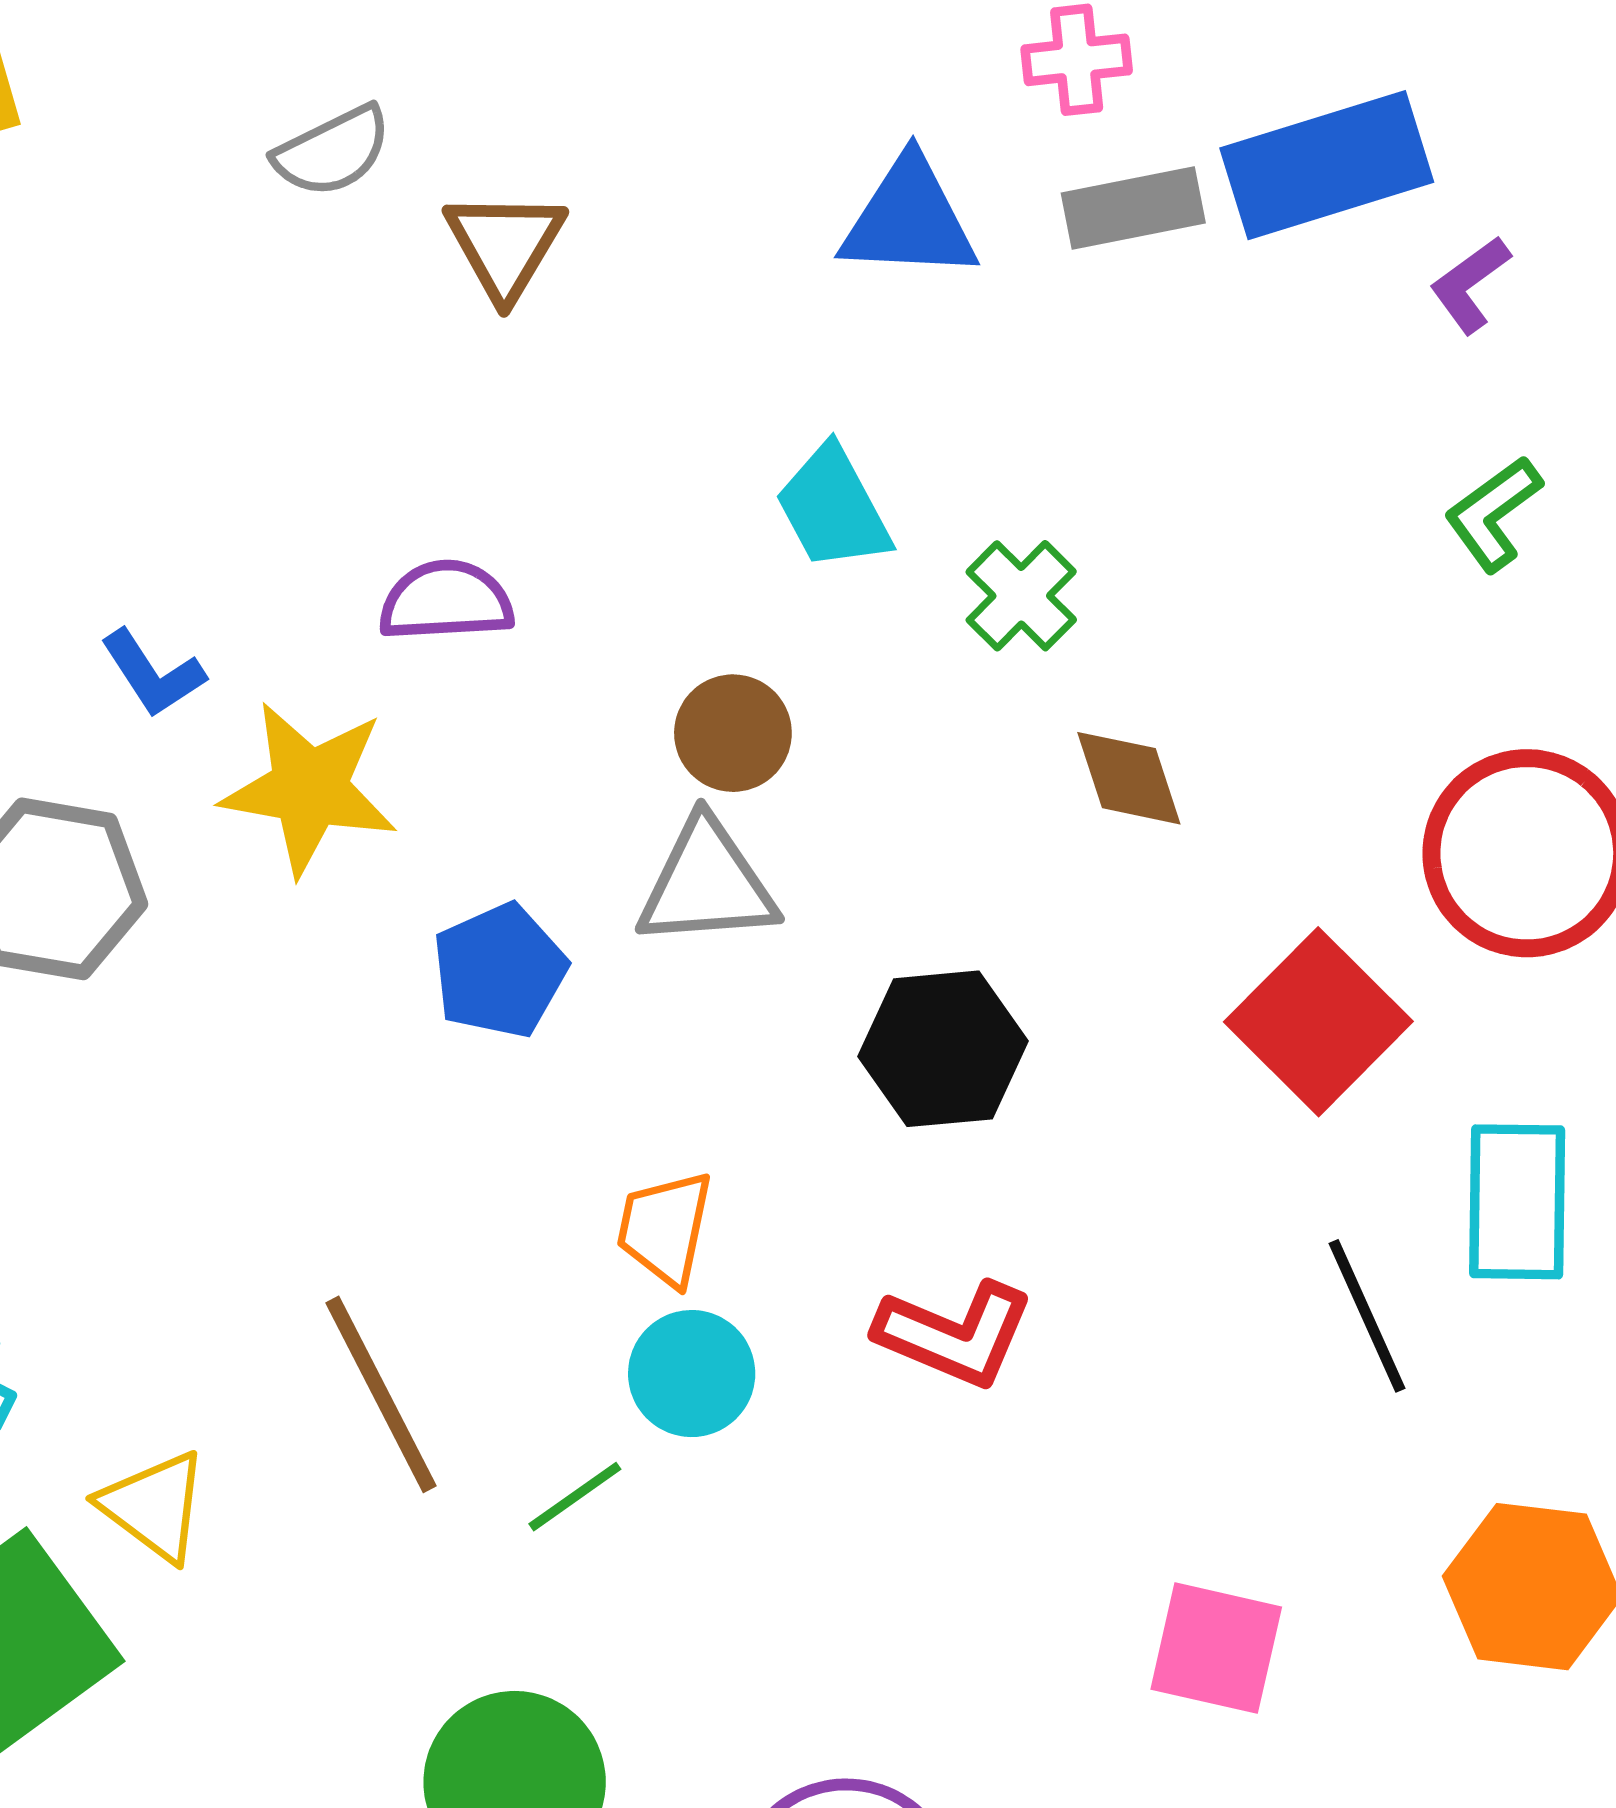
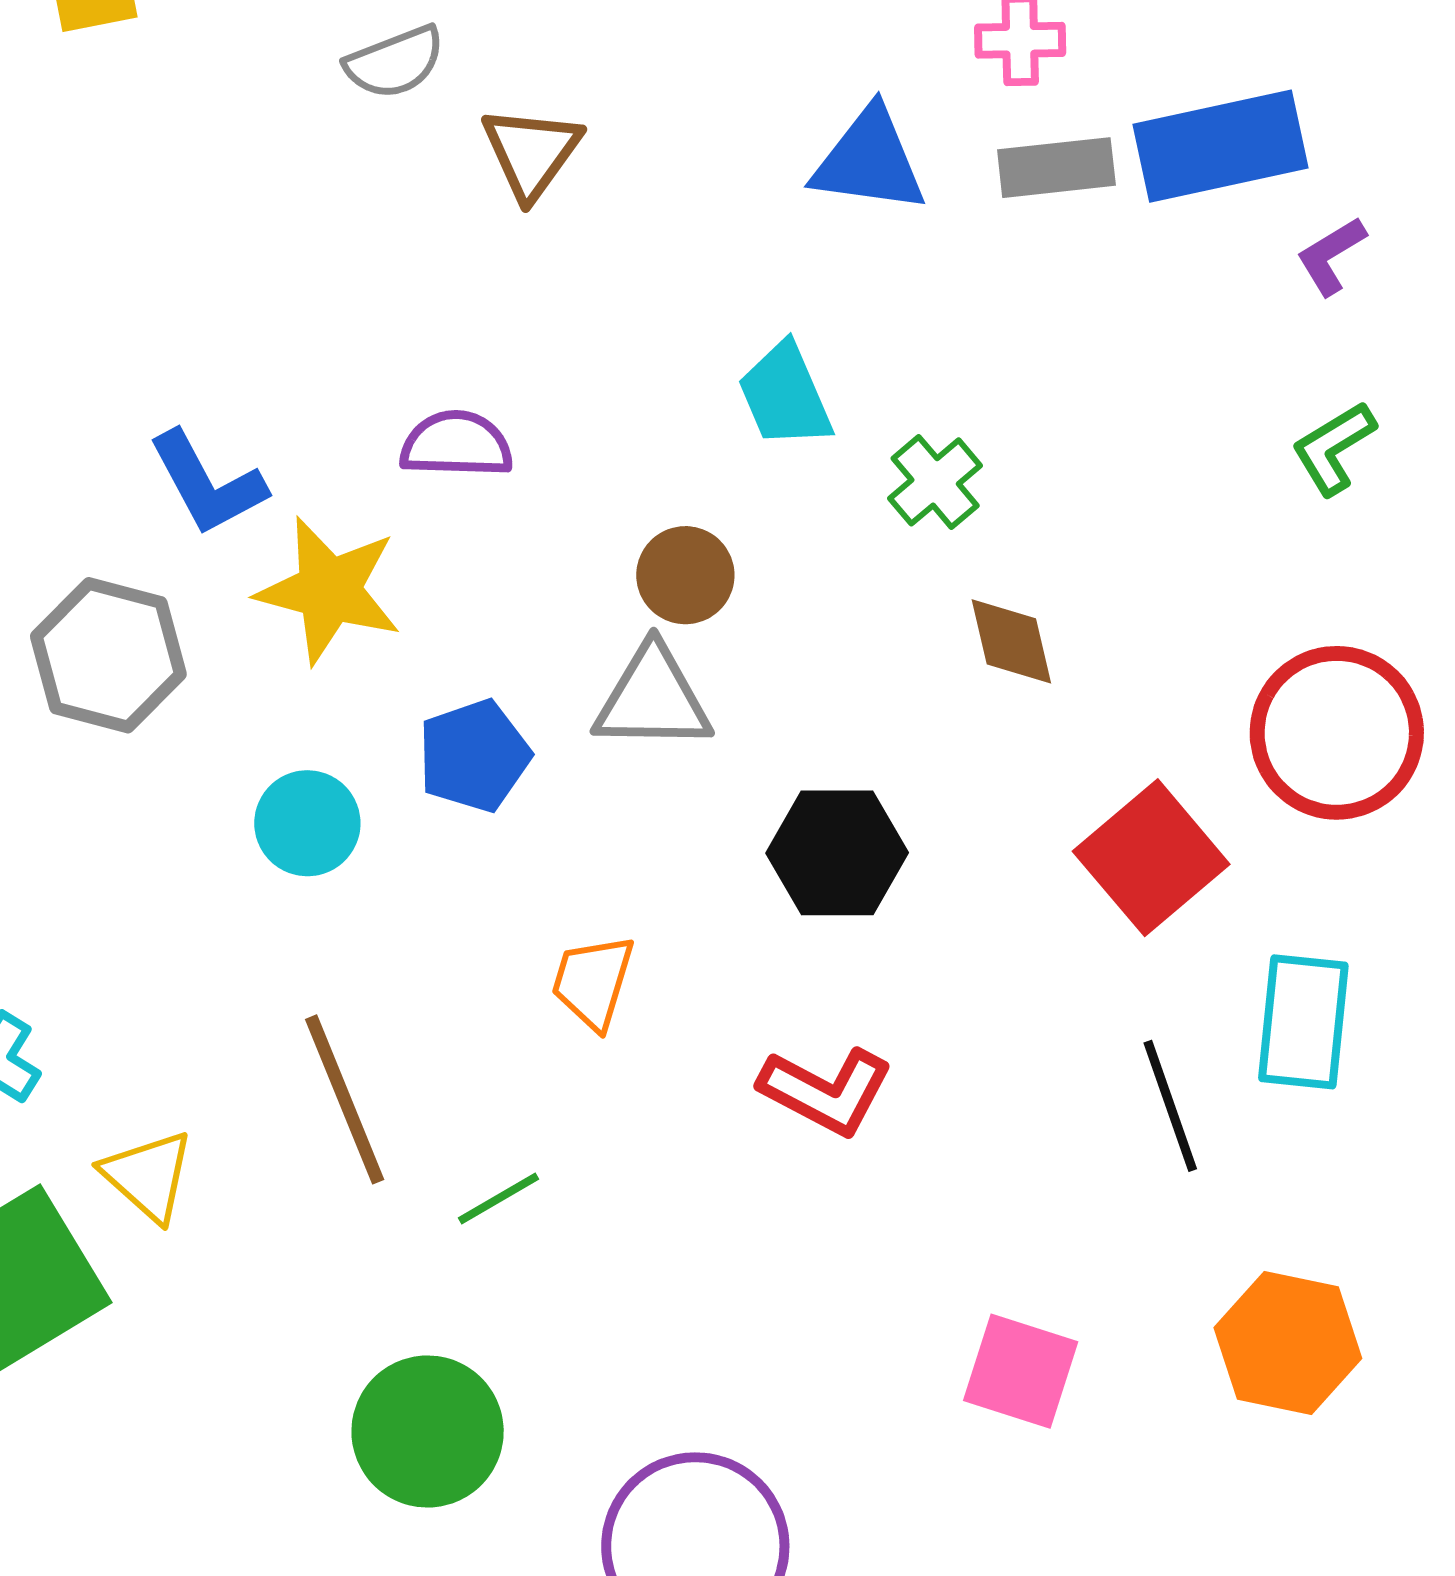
blue L-shape: (153, 674) -> (207, 483), size x1.4
cyan circle: (692, 1374) -> (307, 823), moved

